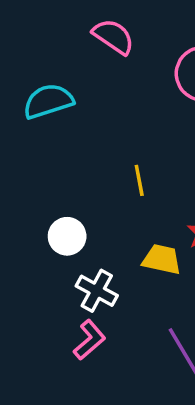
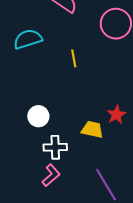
yellow line: (139, 180) -> (74, 58), moved
white cross: (97, 291) -> (55, 147), turned -30

